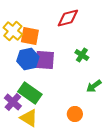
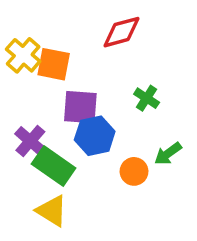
blue hexagon: (28, 59) -> (95, 136), moved
purple cross: (13, 102) -> (30, 141), moved
orange circle: (75, 114) -> (134, 171), moved

